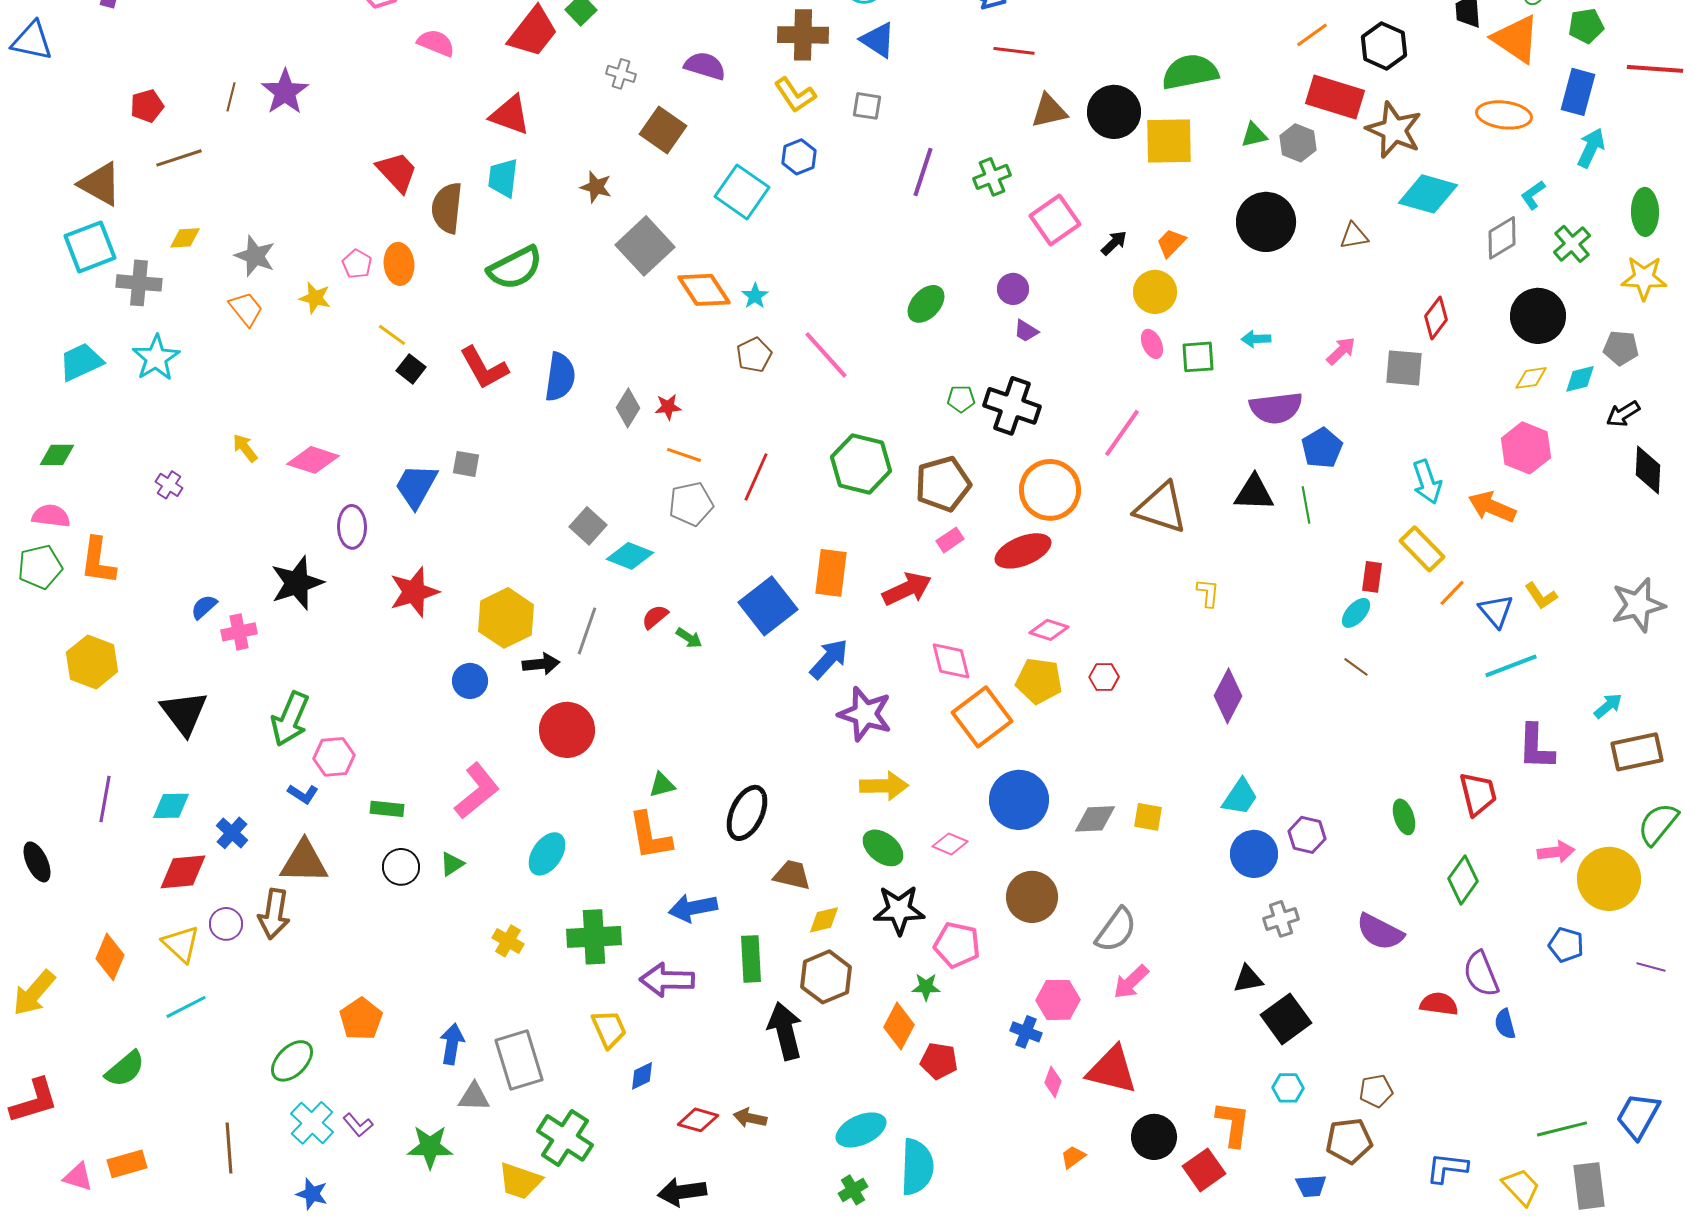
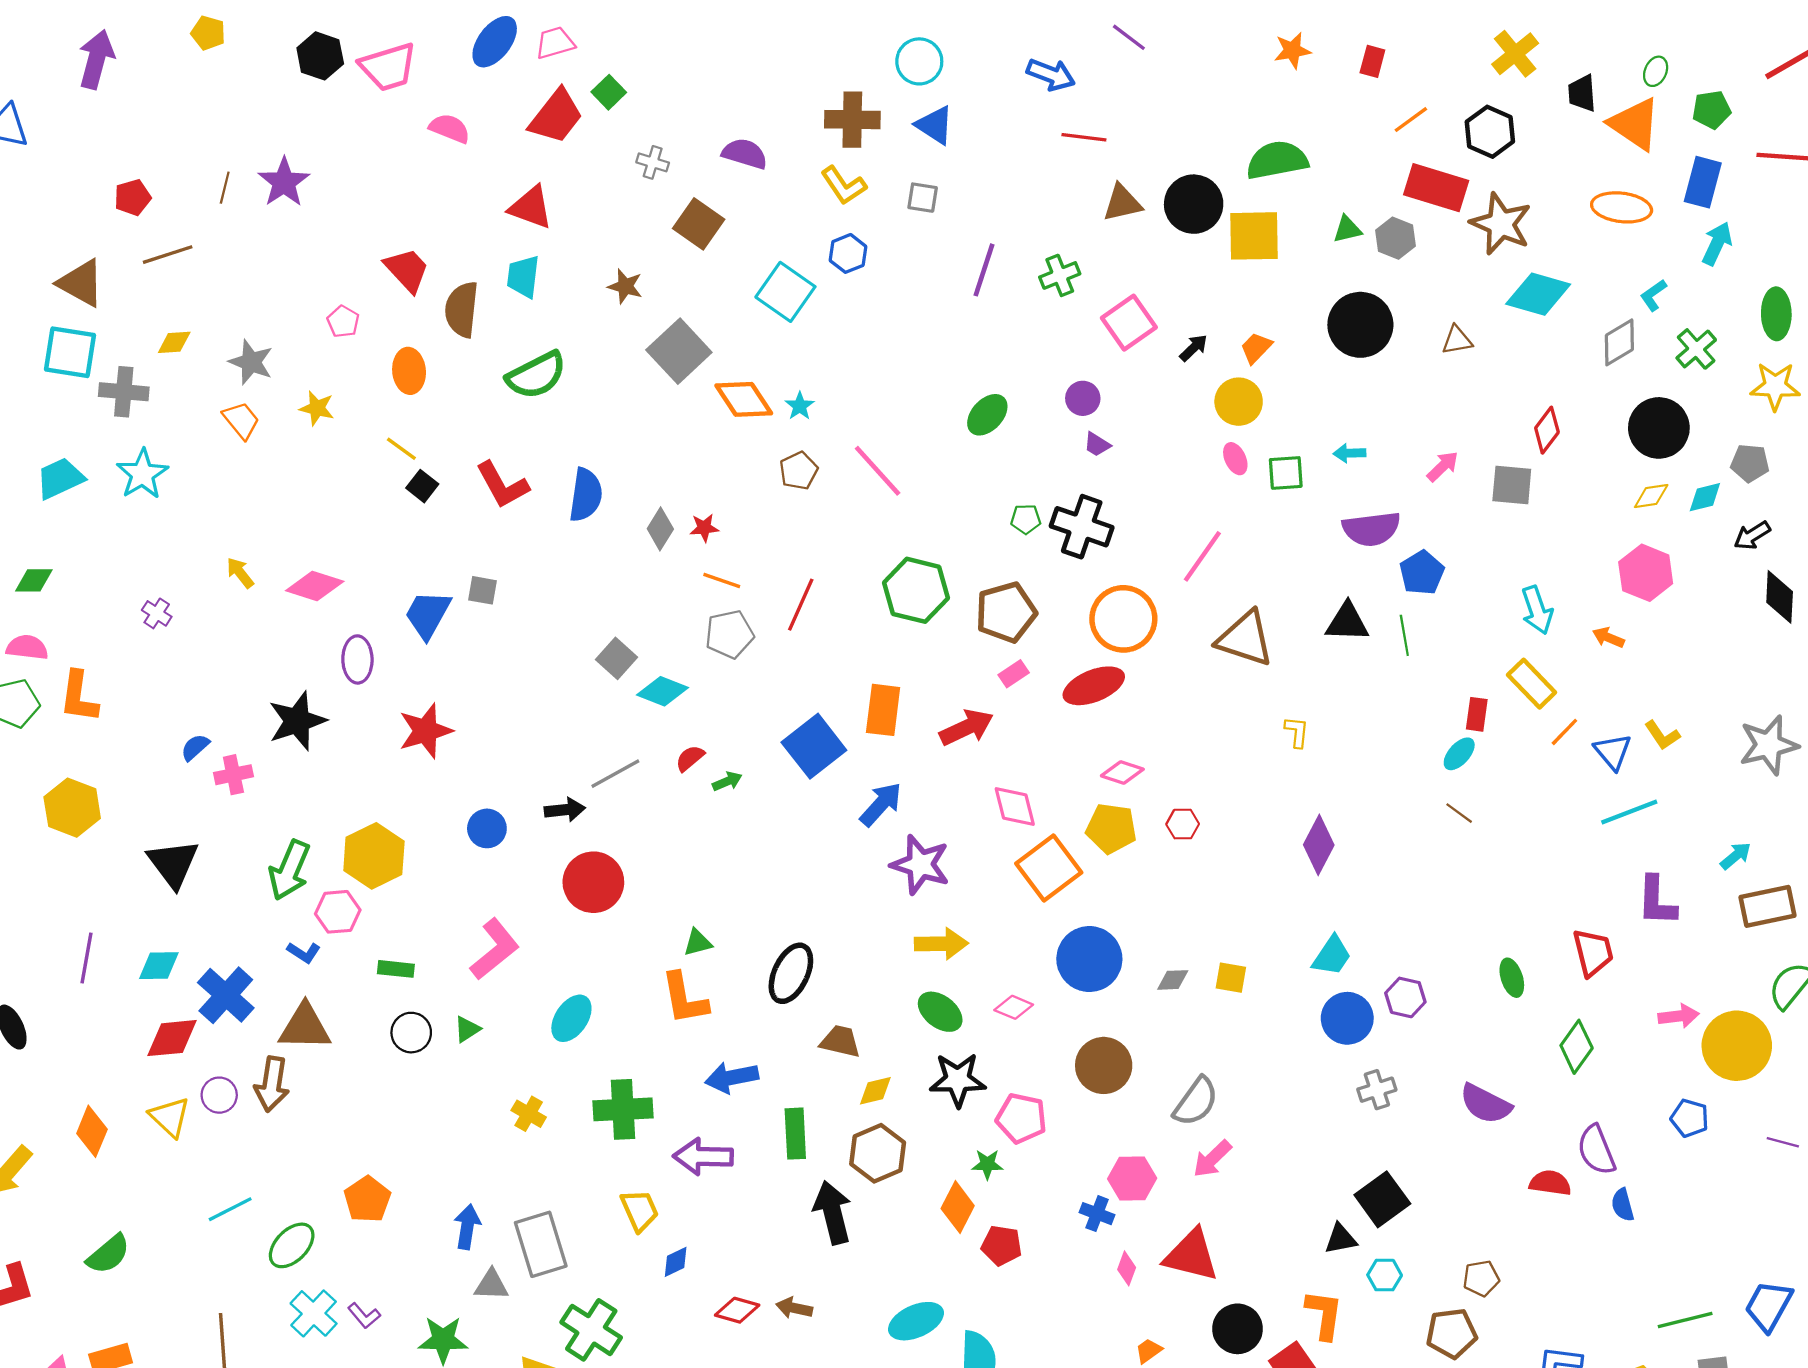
cyan square: (90, 247) -> (70, 352), turned 30
pink pentagon: (357, 264) -> (343, 322), moved
orange arrow: (1492, 507) -> (1608, 638), size x0.6
yellow hexagon: (506, 618) -> (374, 856), moved
gray line: (587, 631) -> (615, 774), turned 42
green arrow: (689, 638) -> (727, 781), turned -56
gray diamond: (1095, 819) -> (1173, 980), size x0.7
blue cross: (232, 833) -> (226, 995), size x1.6
black triangle: (1248, 979) -> (1341, 1239), moved
cyan line: (186, 1007) -> (230, 1209), moved

